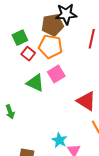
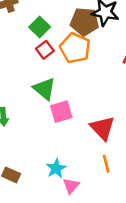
green square: (20, 38) -> (40, 27), turned -35
pink square: (56, 74) -> (61, 112), moved

